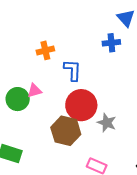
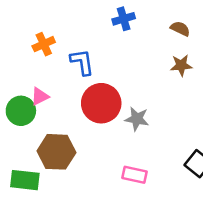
brown hexagon: (66, 131) -> (56, 152), moved

